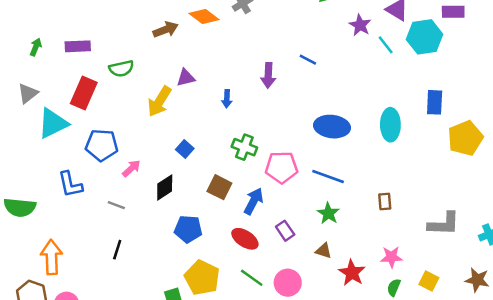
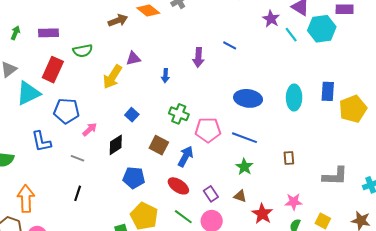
blue rectangle: (435, 102) -> (328, 91), moved
purple rectangle: (285, 231) -> (211, 194), moved

